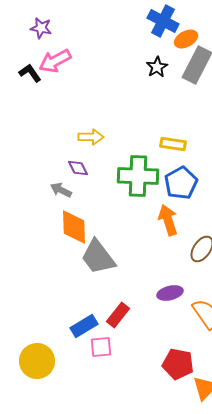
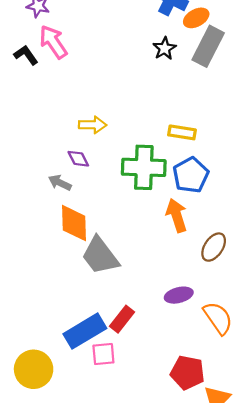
pink arrow: (55, 61) -> (53, 42), turned 84
blue rectangle: (84, 326) -> (85, 331), size x1.4

